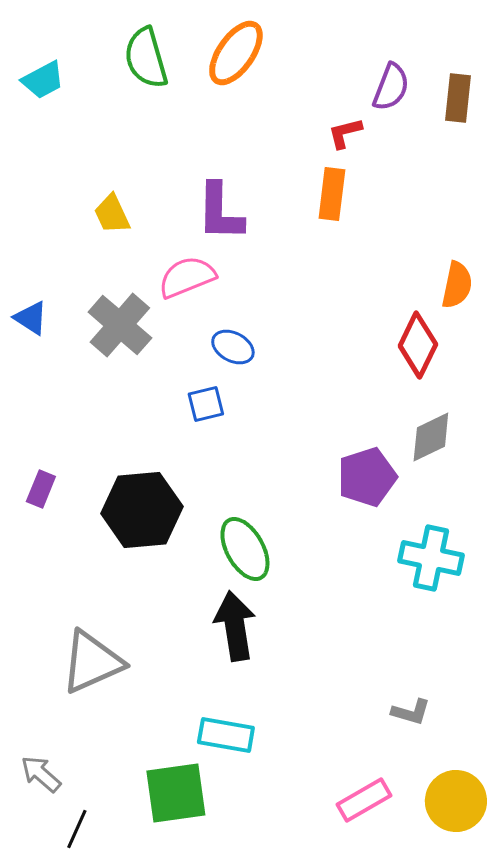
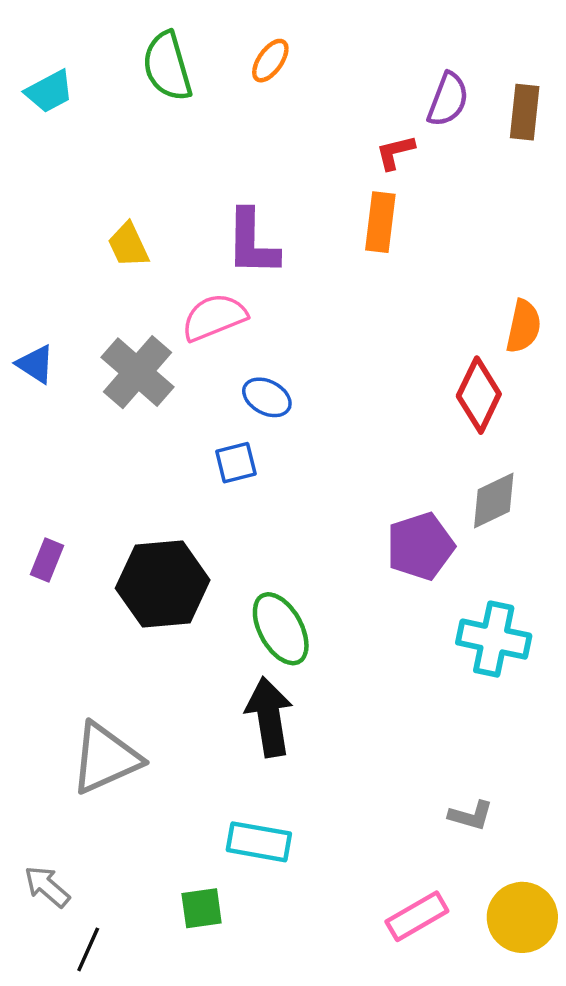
orange ellipse: (236, 53) -> (270, 61), size x0.6
green square: (176, 793) -> (202, 908), size x0.6

